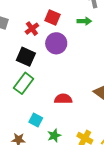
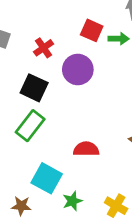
red square: (53, 18) -> (92, 30), moved
cyan square: (36, 120) -> (47, 178), size x1.5

